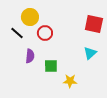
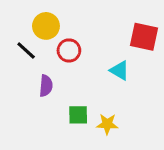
cyan triangle: (90, 53) -> (120, 70), moved, turned -48
green square: (51, 66) -> (78, 115), moved

